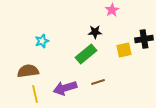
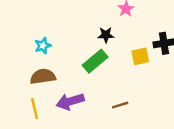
brown semicircle: (28, 71) -> (43, 77), moved
brown line: (98, 82) -> (120, 105), moved

